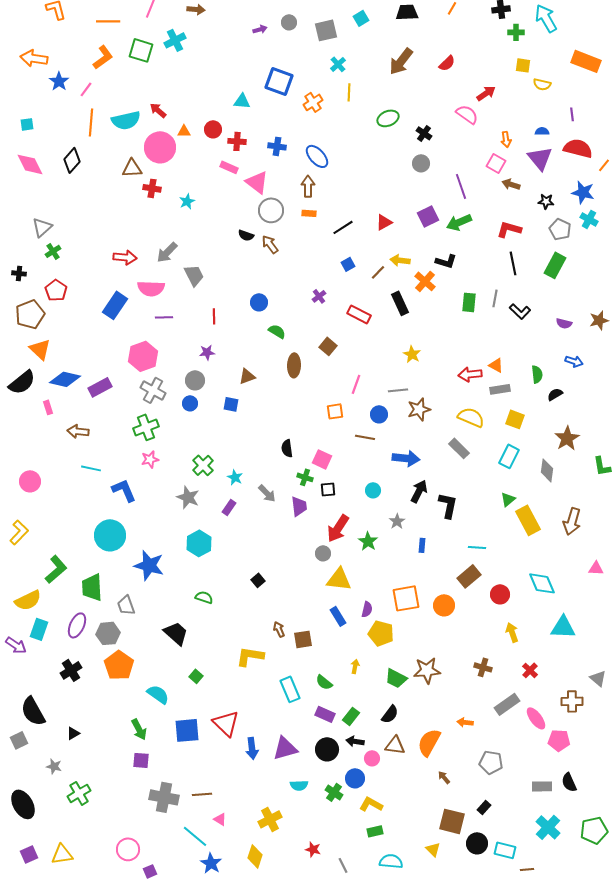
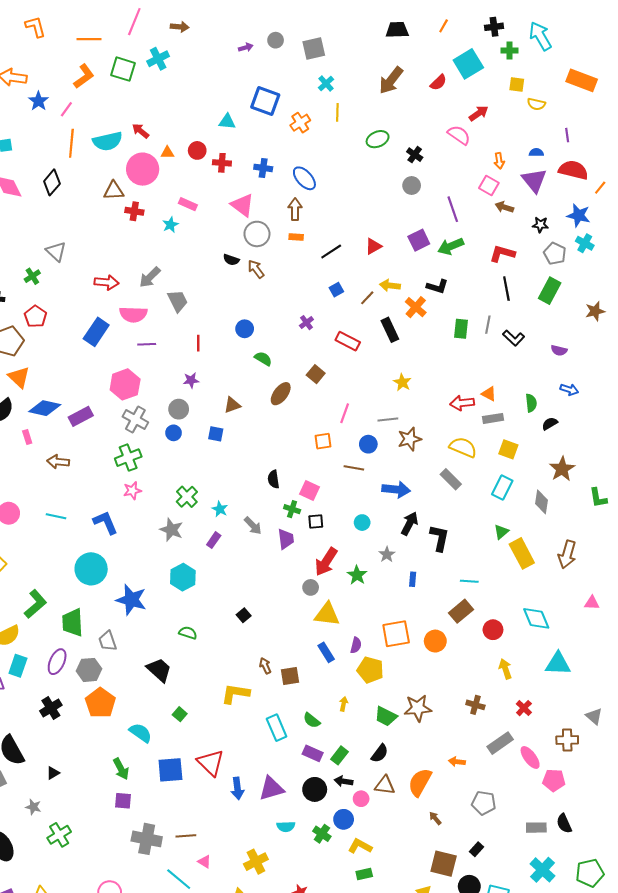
cyan square: (361, 18) -> (468, 64), moved, size x1.8
pink rectangle: (229, 167) -> (188, 204), moved
gray triangle: (42, 227) -> (56, 251), moved, turned -35
brown star: (599, 320) -> (595, 311), moved
brown ellipse: (294, 365) -> (281, 394), turned 35
cyan line: (91, 468) -> (56, 516), moved

